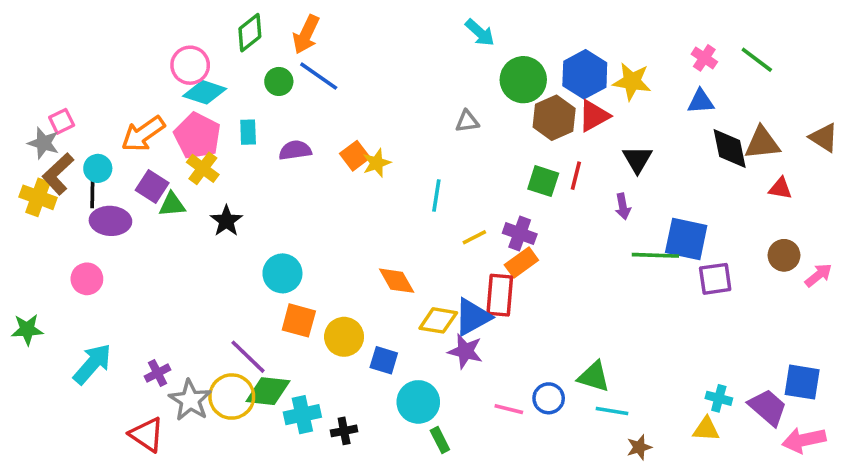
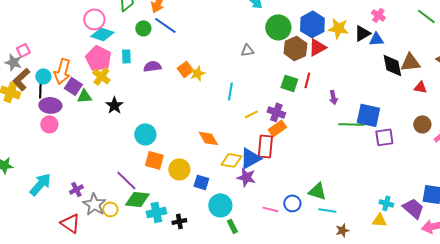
green line: (757, 60) -> (426, 16), moved
orange arrow: (143, 134) -> (62, 71), moved, turned -40
black triangle: (637, 159) -> (362, 33), moved, turned 30
pink circle: (87, 279) -> (49, 124), moved
yellow circle: (232, 397) -> (110, 209), moved, size x0.6

